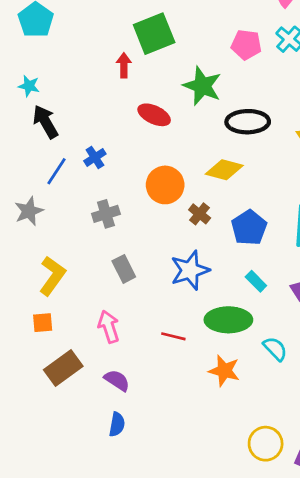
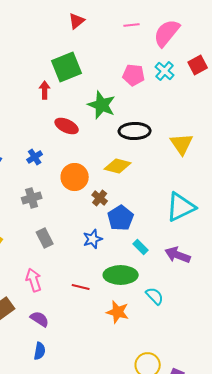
blue cross: (95, 157) -> (35, 157), moved
blue pentagon: (249, 228) -> (121, 218), moved
blue star: (190, 270) -> (93, 239), size x0.7

